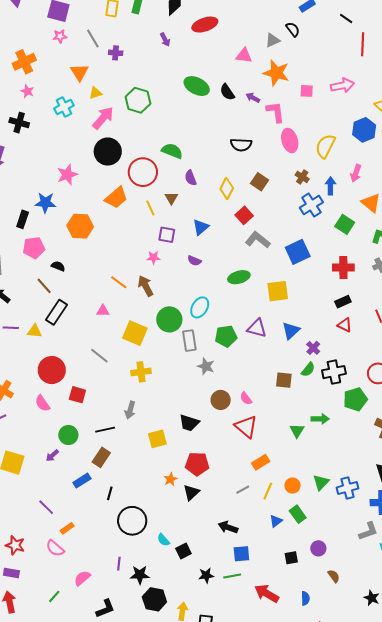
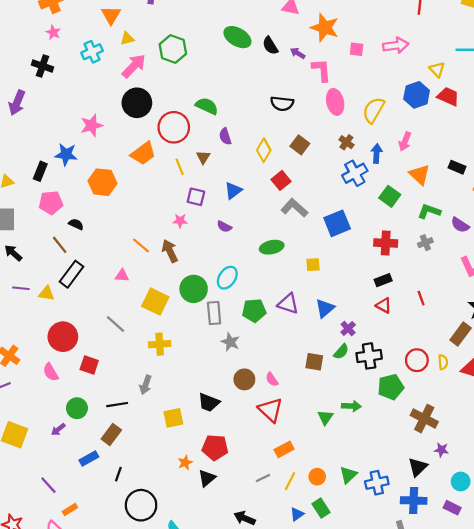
yellow square: (278, 291) -> (313, 265), size x0.6

